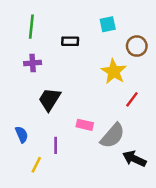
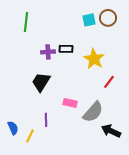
black rectangle: (70, 41) -> (66, 49), moved
brown circle: (137, 46) -> (108, 18), moved
purple cross: (33, 63) -> (48, 52), moved
blue semicircle: (22, 134) -> (13, 128), moved

